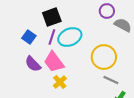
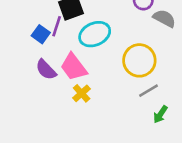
purple line: (52, 37) -> (57, 26), moved
gray line: (111, 80) -> (149, 91), turned -56

